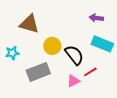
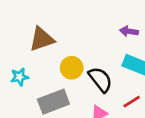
brown triangle: (29, 24) -> (42, 39), turned -35
red line: (90, 72) -> (132, 102), moved

